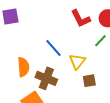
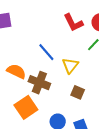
orange semicircle: (23, 67) -> (16, 71), turned -60
brown square: (89, 81) -> (78, 92), moved, turned 32

